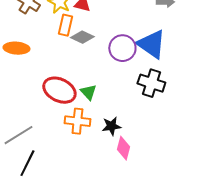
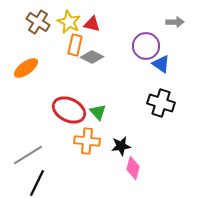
blue triangle: (151, 44) -> (161, 64), size x0.6
orange ellipse: (16, 48) -> (26, 68), turned -40
purple circle: (122, 48) -> (146, 46), moved

